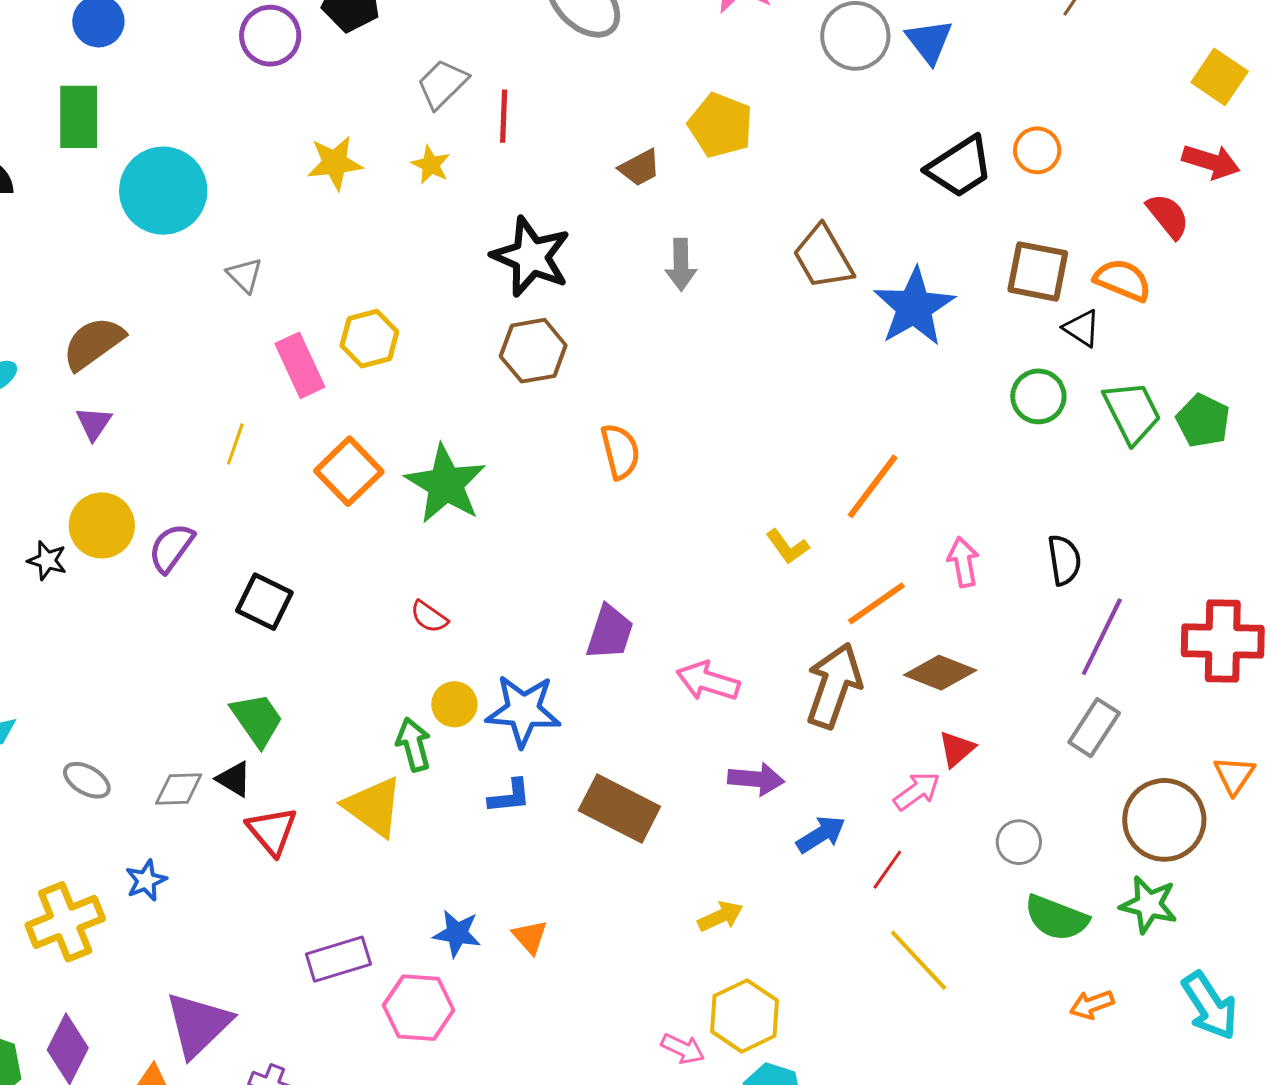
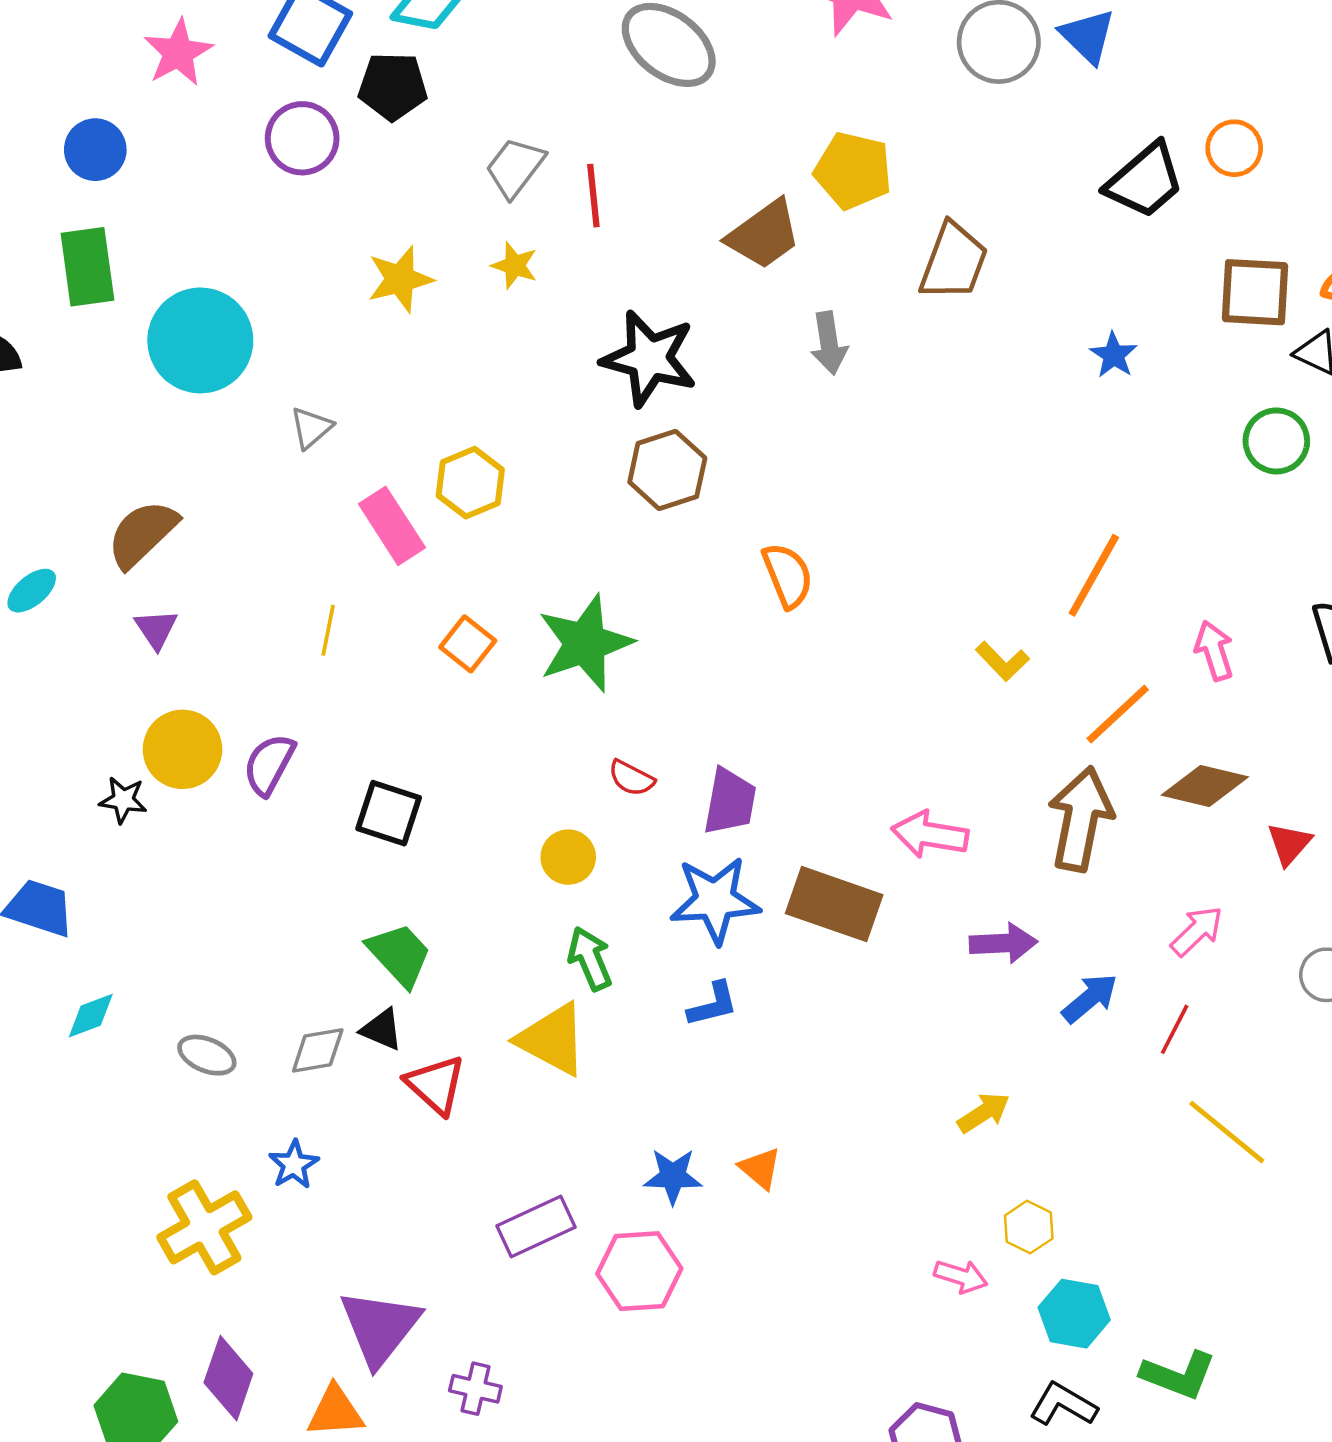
brown trapezoid: (640, 168) -> (764, 235), size x1.5
brown trapezoid: (823, 257) -> (954, 262), moved, turned -122
gray triangle: (245, 275) -> (311, 428), turned 42
blue star: (914, 307) -> (1114, 355), size x0.5
orange square: (349, 471) -> (468, 644), size x0.7
green star: (446, 484) -> (585, 643), turned 30
red semicircle: (429, 617) -> (631, 778), moved
purple trapezoid: (610, 632) -> (730, 801), moved
yellow circle: (454, 704) -> (568, 857), moved
red triangle: (957, 749) -> (1289, 844), moved
brown rectangle: (619, 808) -> (834, 904), moved
yellow hexagon: (744, 1016) -> (1029, 1227), size x0.6

